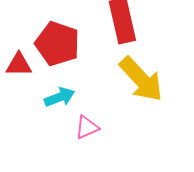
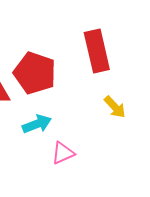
yellow arrow: (141, 79) -> (115, 107), size x0.5

